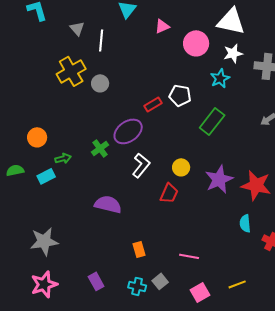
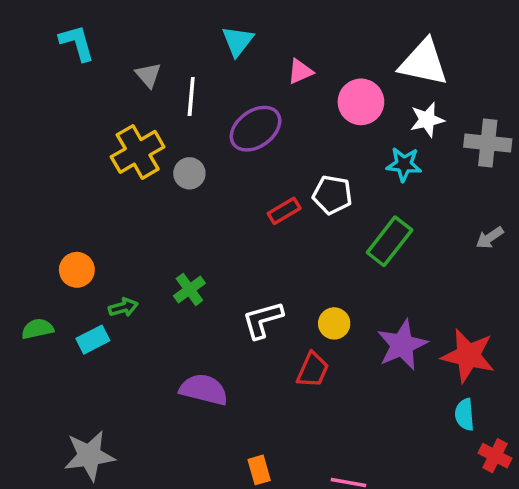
cyan star: (220, 78) -> (404, 164), turned 30
purple ellipse: (128, 131) -> (256, 129), moved
white L-shape: (141, 165) -> (263, 320), turned -145
cyan semicircle: (245, 223) -> (465, 415), moved

